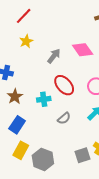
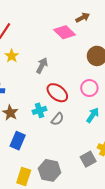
pink diamond: (83, 50) -> (65, 32), moved
gray semicircle: (64, 118) -> (57, 119), moved
yellow rectangle: (21, 150) -> (24, 177), moved

